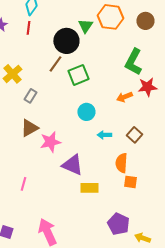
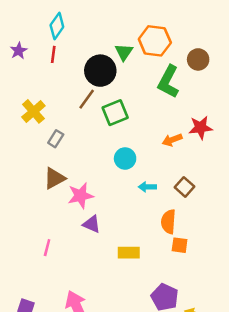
brown circle: (145, 21) -> (198, 59), moved
green L-shape: (133, 62) -> (168, 82), moved
purple triangle: (72, 165) -> (92, 224), moved, size x0.7

